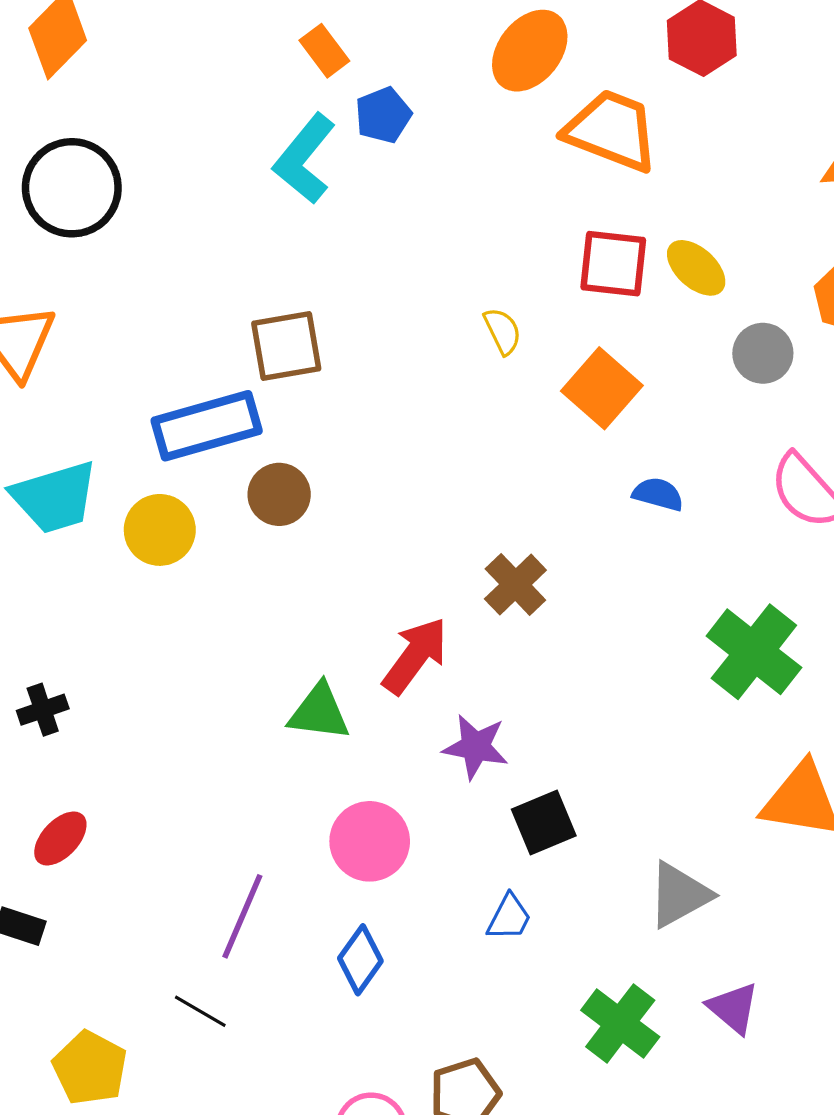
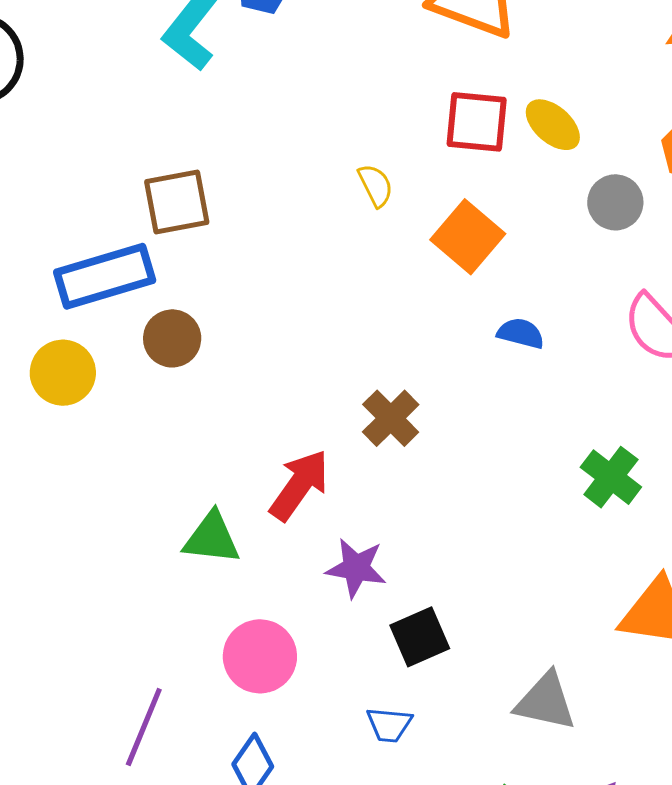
green cross: (754, 652) -> (611, 477), size x0.7
gray triangle: (679, 895) -> (545, 702), turned 42
blue trapezoid: (509, 917) -> (389, 725), turned 69

